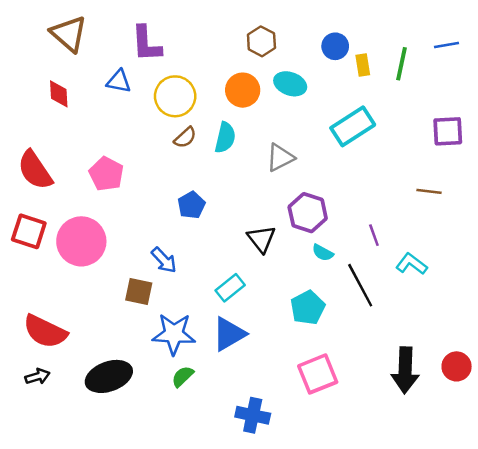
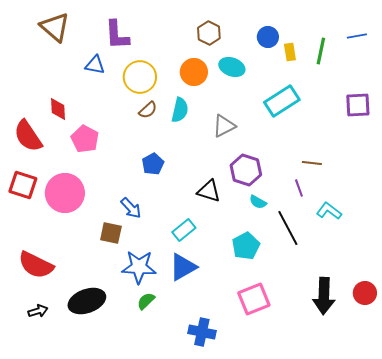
red diamond: (59, 94) -> (58, 109), moved
brown line: (429, 191) -> (312, 163), moved
black triangle: (261, 239) -> (209, 191), turned -35
black arrow: (38, 376) -> (38, 311), moved

